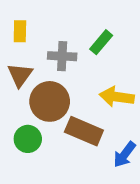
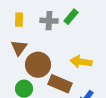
green rectangle: (101, 42) -> (71, 17), moved
gray cross: (62, 56) -> (49, 21), moved

